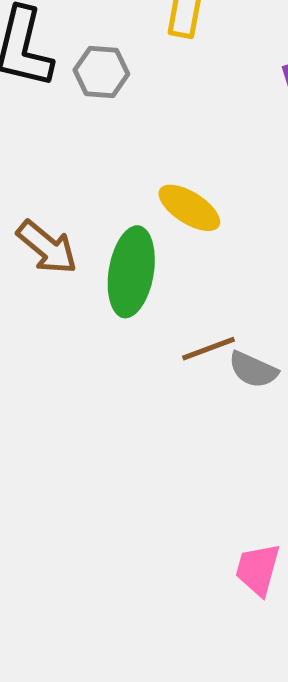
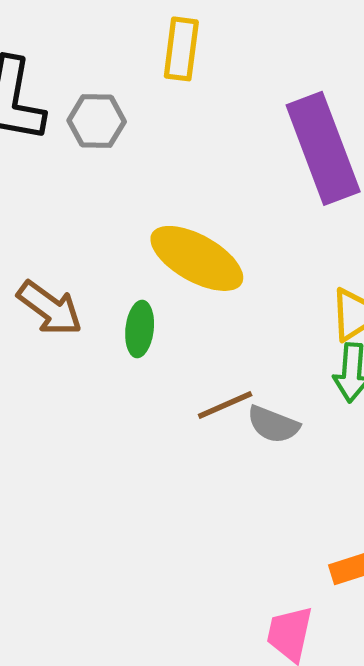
yellow ellipse: (189, 208) -> (197, 258), size x1.4
green ellipse: (131, 272) -> (140, 329), size x0.6

